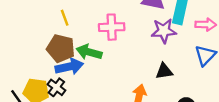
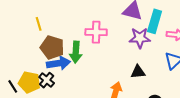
yellow line: (65, 18) -> (39, 24), moved
green arrow: (89, 52) -> (76, 52), turned -105

